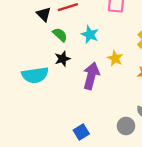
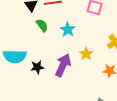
black star: (62, 59) -> (37, 67), moved

